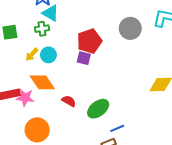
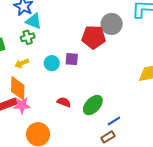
red pentagon: (89, 41) -> (94, 37), moved, turned 30
yellow arrow: (32, 54) -> (22, 63), turned 32
cyan circle: (48, 55) -> (52, 63), moved
orange diamond: (42, 82) -> (18, 88), moved, turned 45

